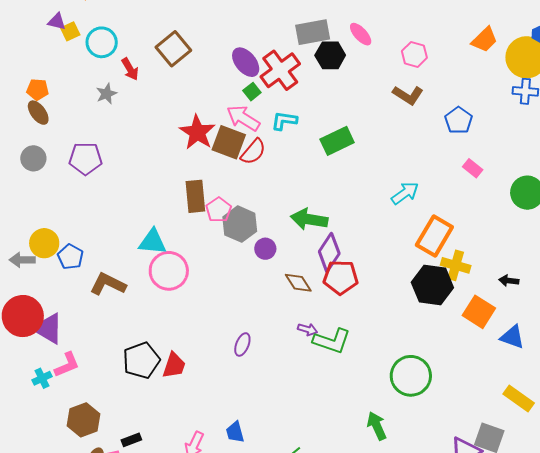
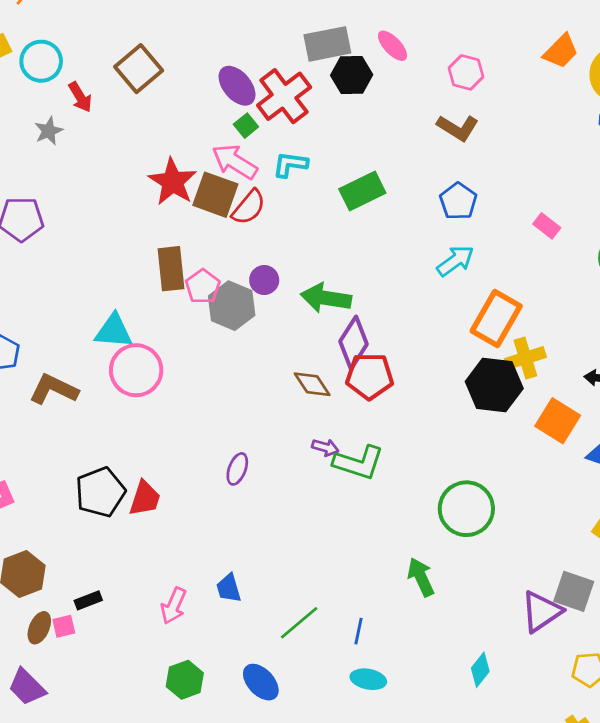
blue pentagon: (459, 120) -> (458, 201), moved
purple circle: (265, 249) -> (264, 280), moved
yellow cross: (456, 265) -> (525, 358), turned -32

